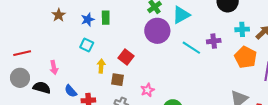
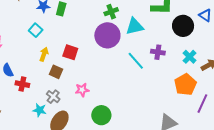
cyan cross: (242, 29) -> (190, 57), turned 32
purple cross: (214, 41) -> (158, 52), moved
red square: (126, 57) -> (70, 52), turned -35

